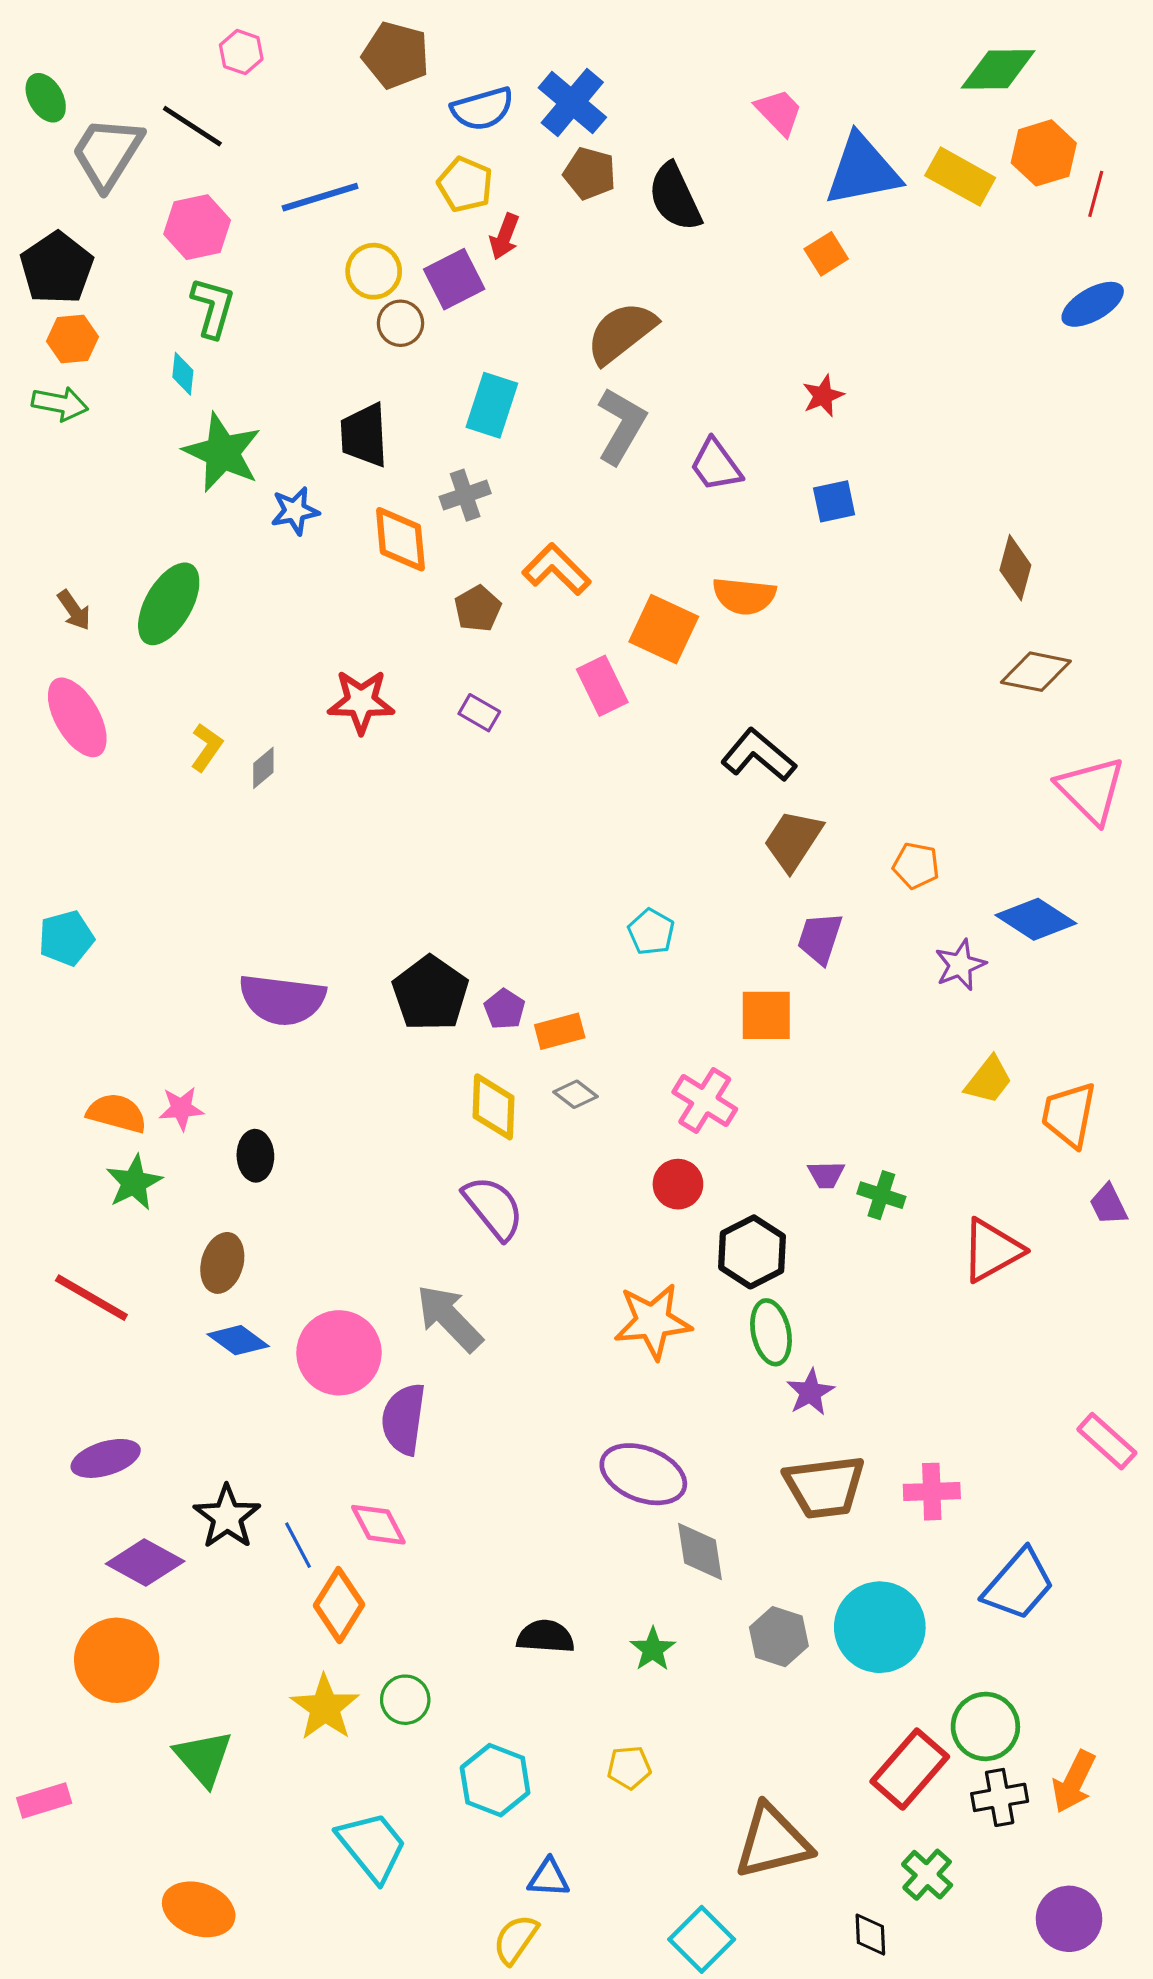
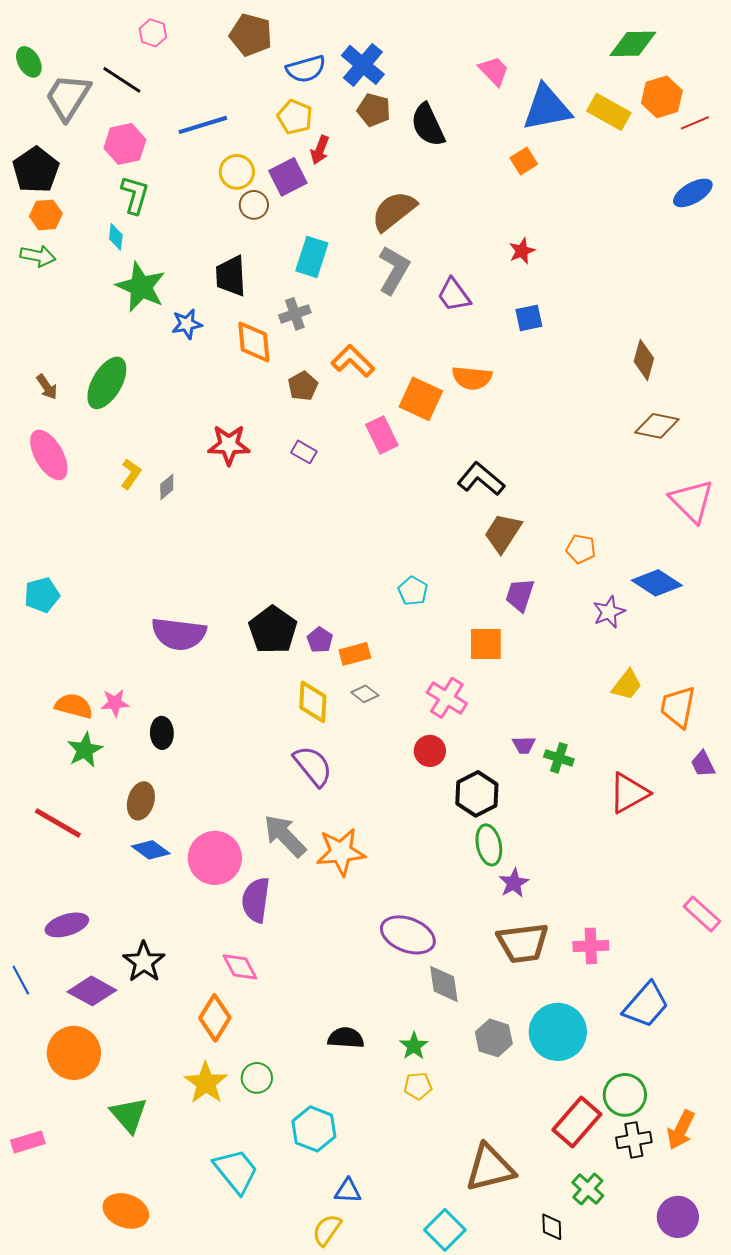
red line: (1096, 194) -> (695, 123), turned 52
orange star: (653, 1321) -> (341, 852), moved
blue line: (298, 1545) -> (21, 980), moved
yellow pentagon: (629, 1767) -> (418, 1086), moved

